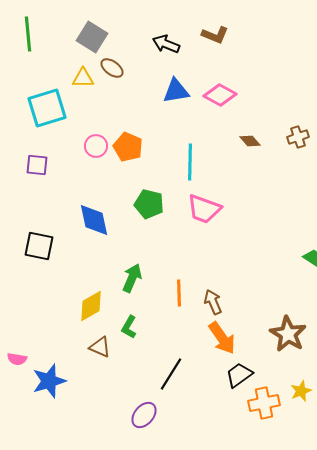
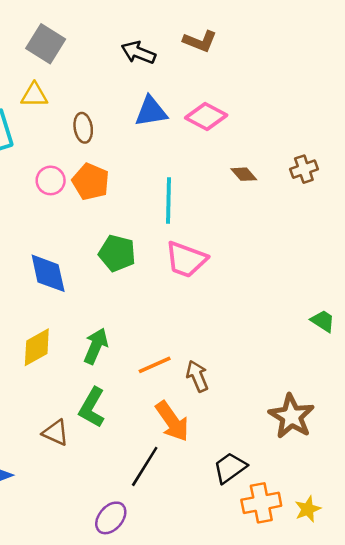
brown ellipse: (112, 68) -> (83, 128), moved, turned 45
orange line: (179, 293) -> (155, 365), turned 68
yellow diamond: (91, 306) -> (37, 347), moved
green L-shape: (129, 327) -> (92, 408), size x1.4
orange arrow: (222, 338) -> (172, 421), moved
yellow star: (301, 391) -> (308, 509), moved

